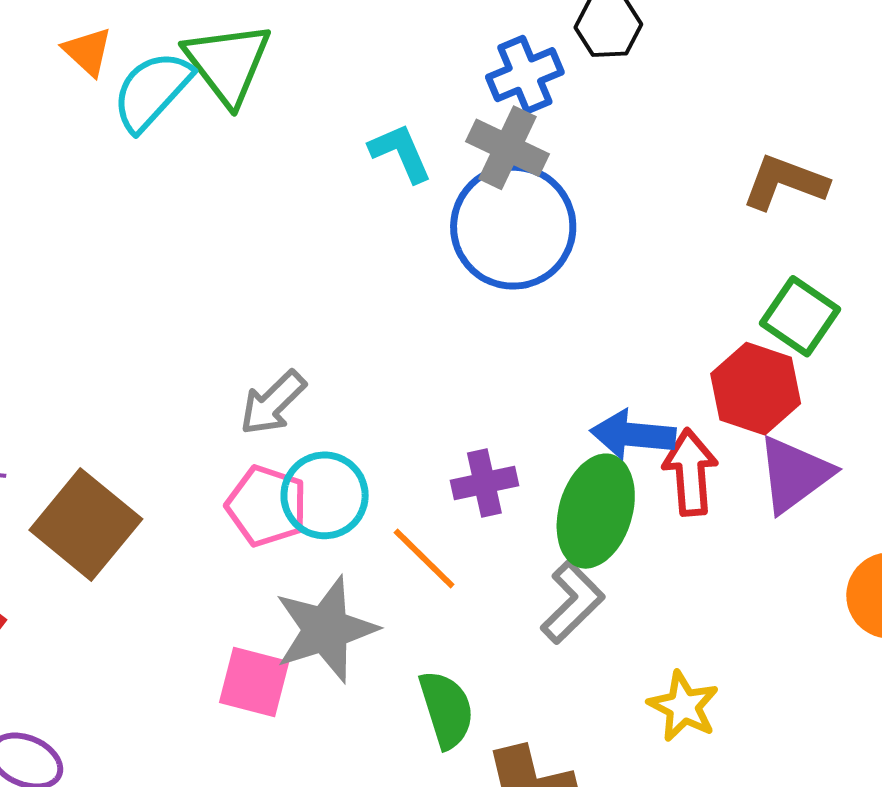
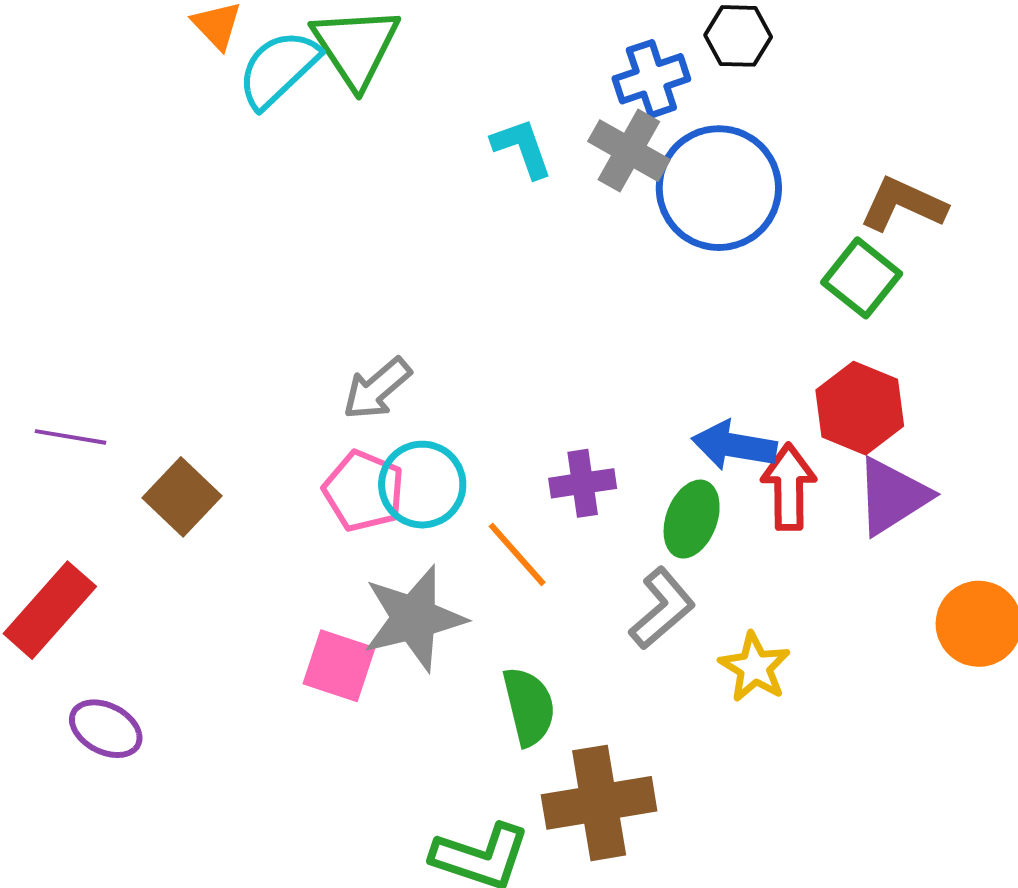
blue circle: (513, 227) -> (719, 188), moved
green square: (800, 316) -> (862, 278), moved
green ellipse: (596, 511) -> (692, 519), size x0.7
brown square: (86, 524) -> (182, 497), size x0.7
yellow star: (683, 706) -> (755, 667), moved

